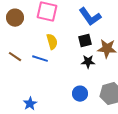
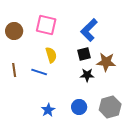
blue L-shape: (90, 17) -> (89, 30), turned 80
brown line: (15, 57) -> (14, 70), turned 48
blue star: (30, 104) -> (48, 110), moved

